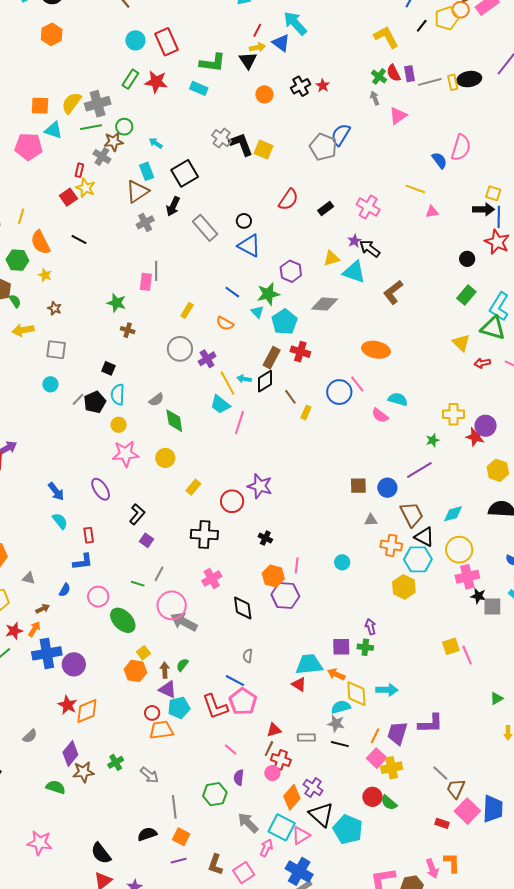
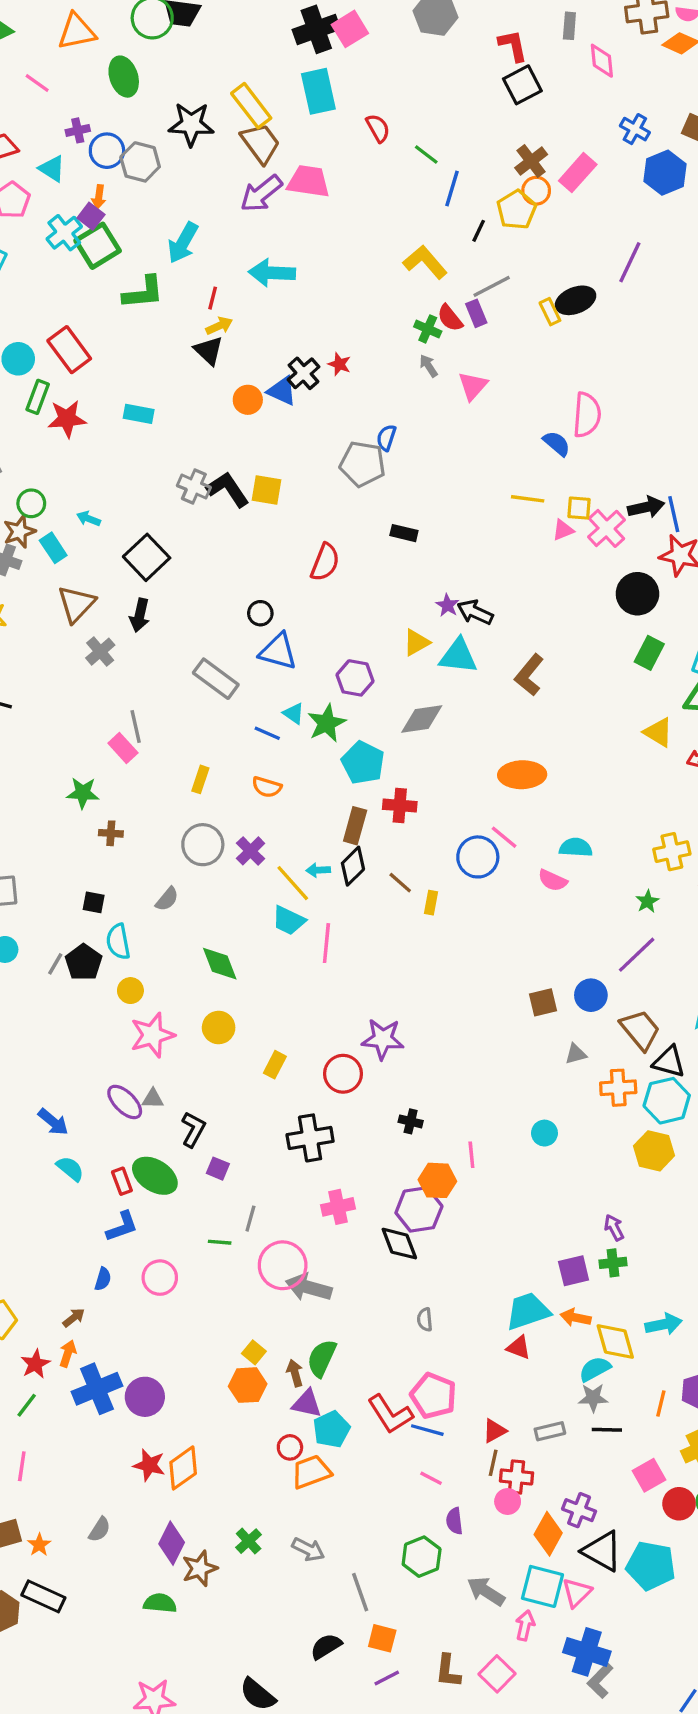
cyan arrow: (295, 23) -> (272, 273), turned -32
blue triangle: (281, 43) -> (282, 391), moved
green L-shape: (213, 63) -> (143, 293), moved
green rectangle: (130, 79) -> (38, 397), moved
gray line: (430, 82) -> (492, 286), moved
blue semicircle: (341, 135) -> (386, 438), size x0.7
cyan rectangle: (147, 171) -> (53, 548), moved
yellow square: (493, 193) -> (579, 508), moved
pink cross: (368, 207) -> (607, 528), moved, turned 30
black rectangle: (326, 209) -> (404, 533), moved, turned 63
gray rectangle: (205, 228) -> (216, 679), moved
black circle: (467, 259) -> (637, 594), size x1.6
pink rectangle: (146, 282) -> (123, 748), turned -36
cyan triangle: (257, 312) -> (294, 713), moved
gray semicircle: (156, 400) -> (167, 899), moved
gray triangle: (29, 578) -> (153, 1099), moved
pink cross: (212, 579) -> (338, 1207), turned 30
purple hexagon: (285, 595) -> (419, 1209), moved
green ellipse: (123, 620) -> (155, 1176), moved
green semicircle: (182, 665) -> (322, 1358), size x1.6
blue line: (235, 681) -> (427, 1430), moved
pink square: (377, 758) -> (649, 1475), moved, turned 30

